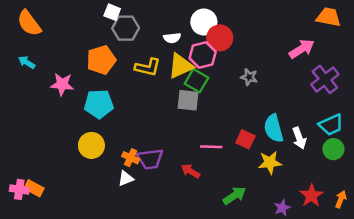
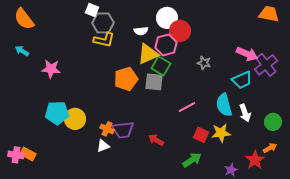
pink arrow: (302, 49) -> (247, 54), moved, turned 55
orange pentagon: (101, 60) -> (126, 79), moved
yellow L-shape: (148, 67) -> (104, 40), moved
cyan pentagon: (99, 104) -> (57, 113), moved
cyan trapezoid: (331, 125) -> (242, 80), moved
red square: (245, 139) -> (201, 135), moved
pink line: (211, 147) -> (187, 107), moved, turned -30
orange arrow: (341, 199) -> (270, 148), moved, turned 40

